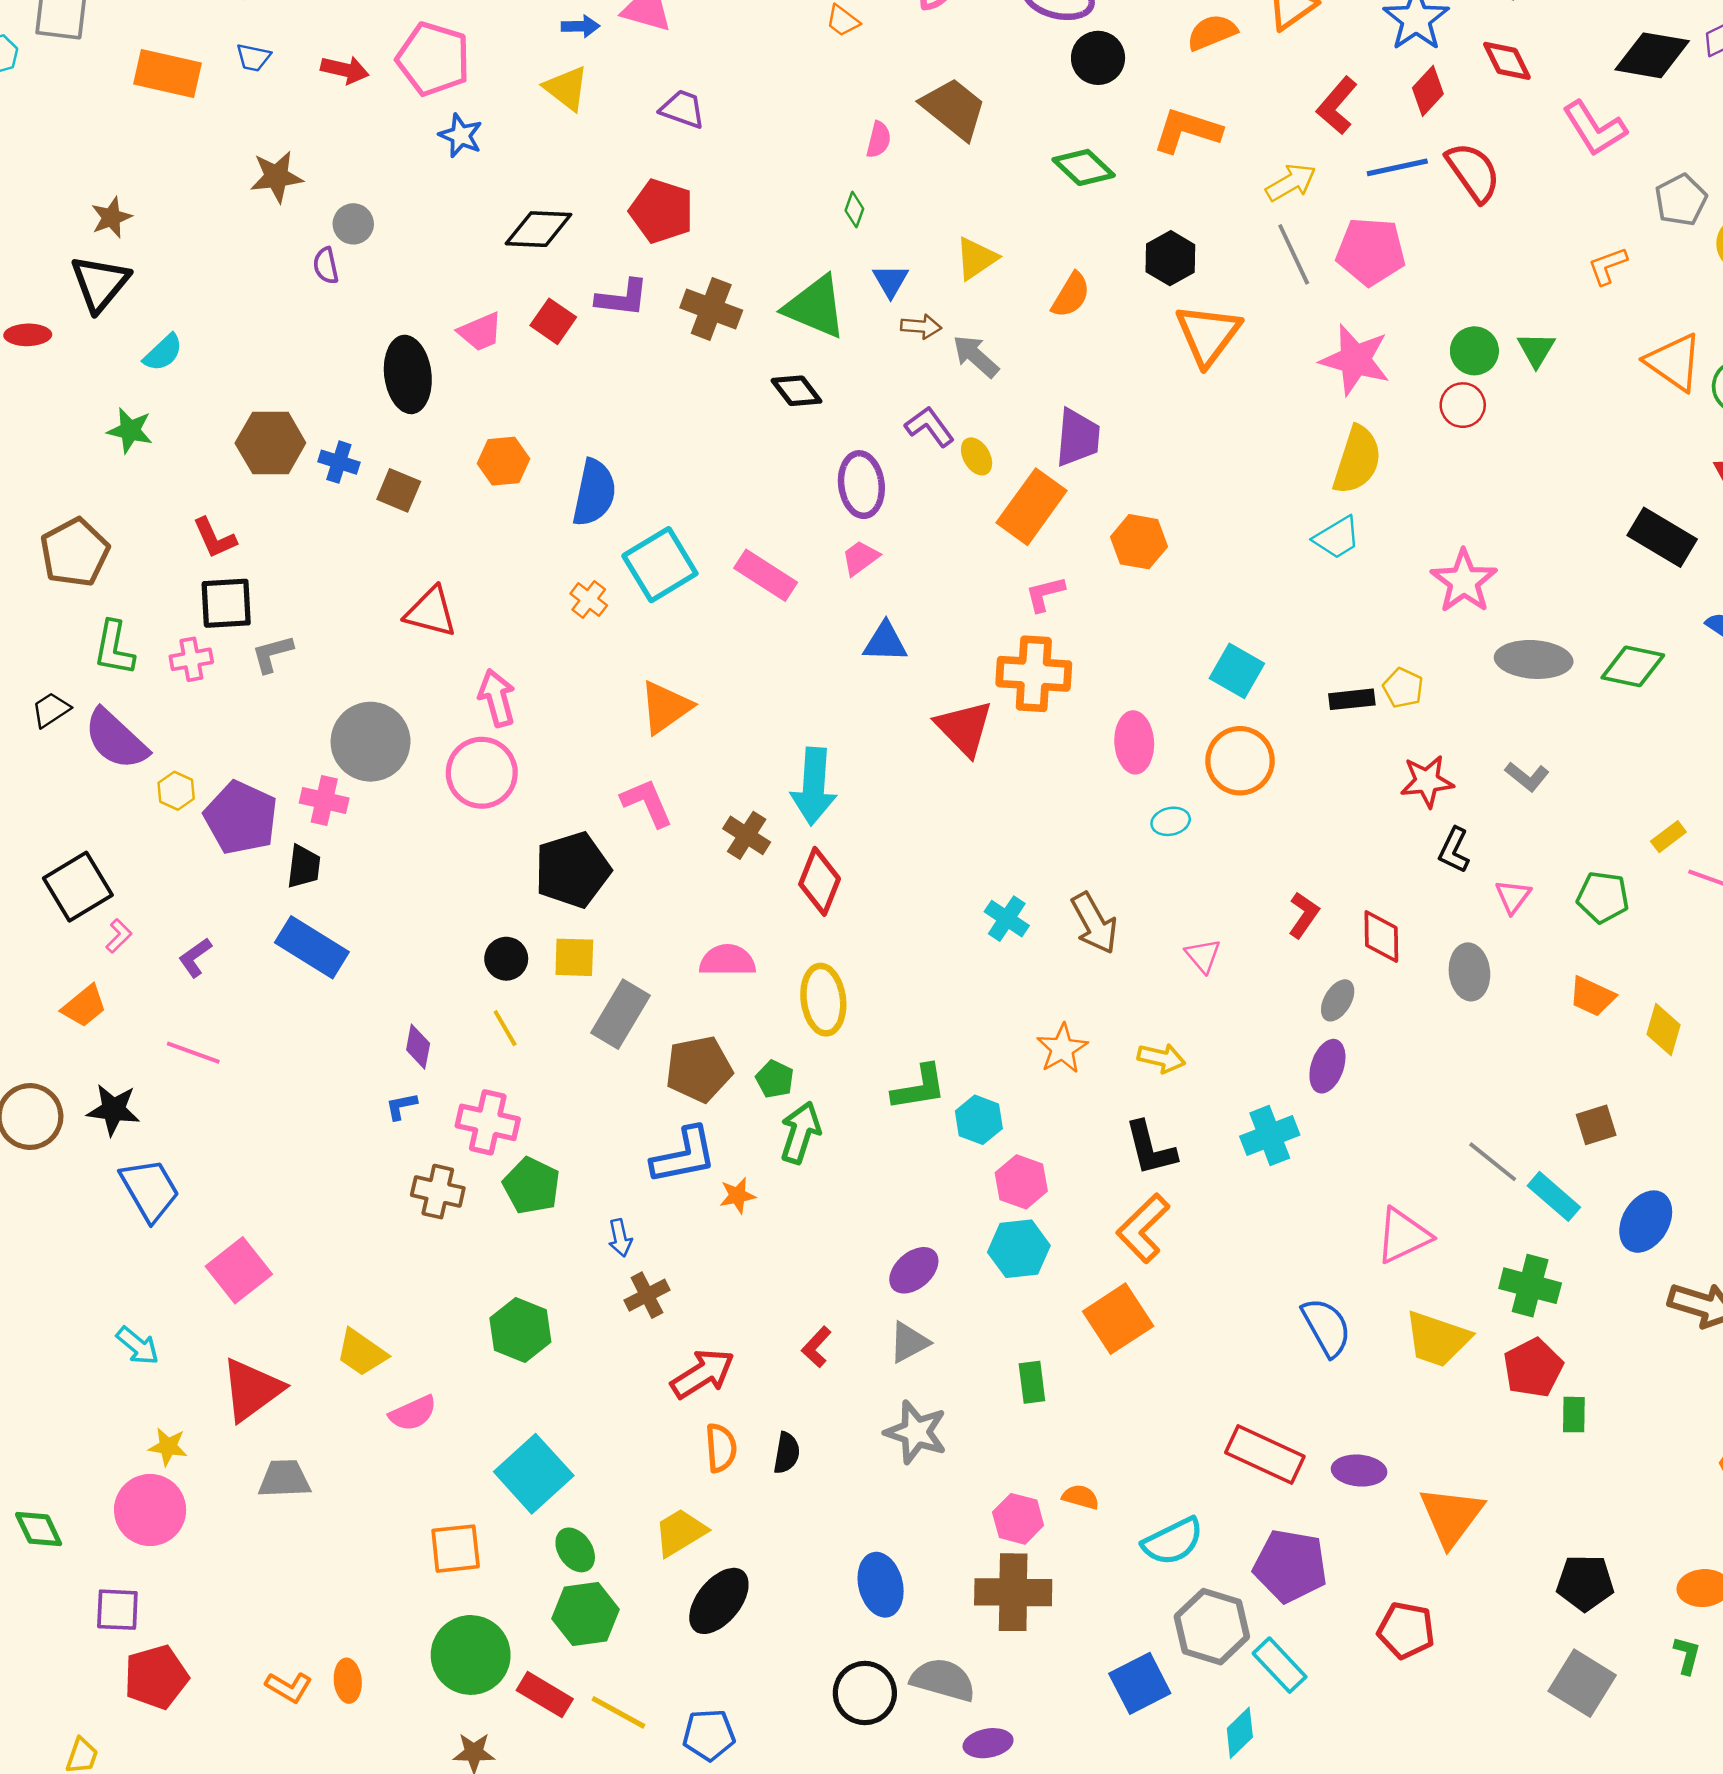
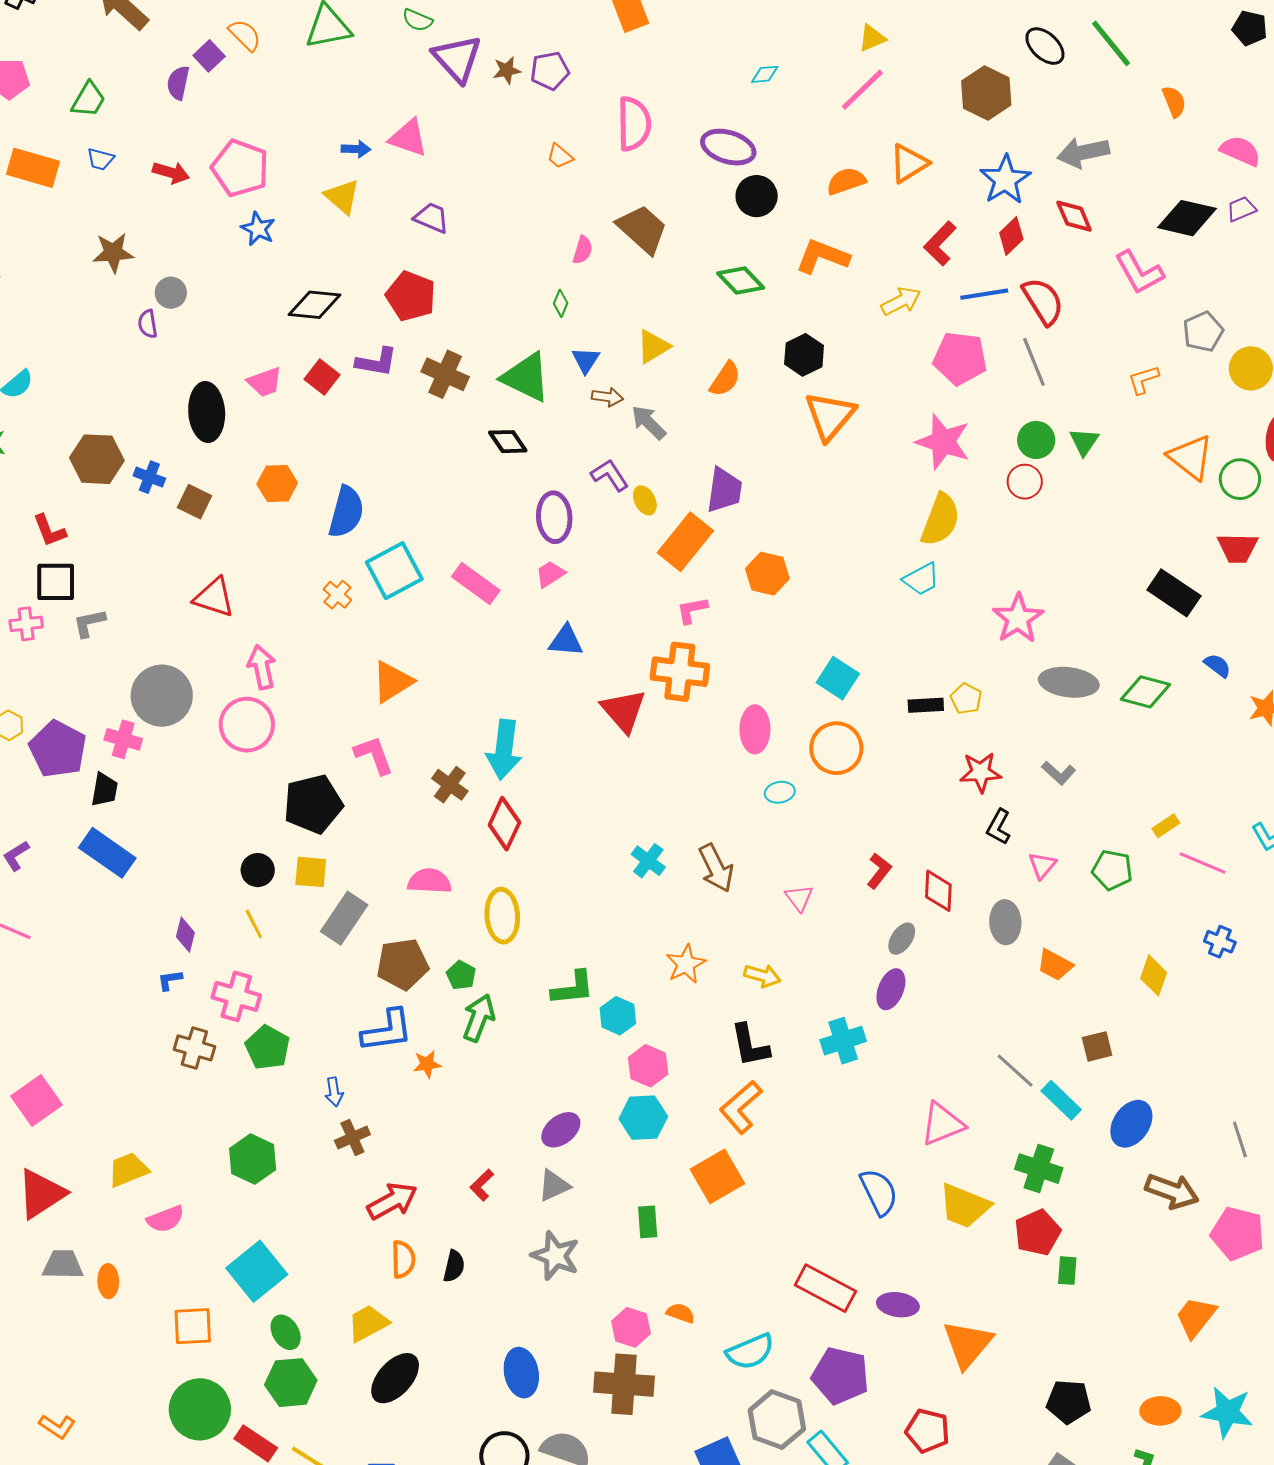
gray line: (1294, 254) -> (1034, 362), moved
orange trapezoid: (1592, 996) -> (1055, 965), moved
yellow trapezoid: (361, 1353) -> (128, 1170), turned 120
orange ellipse: (348, 1681) -> (108, 1281), moved

